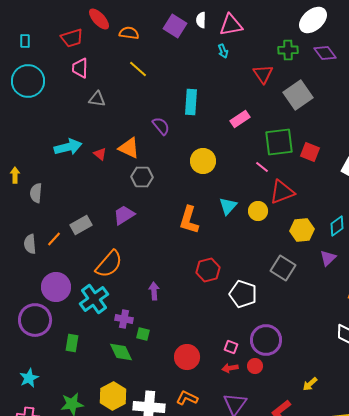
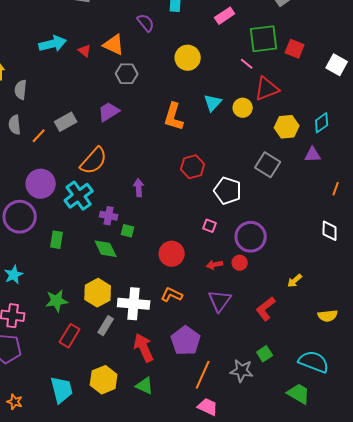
gray semicircle: (30, 244) -> (15, 125), moved
purple triangle: (328, 258) -> (313, 155), turned 42
pink square: (231, 347) -> (210, 226), moved

